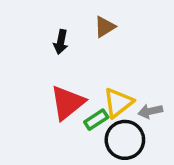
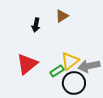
red triangle: (68, 103) -> (27, 64), moved
gray arrow: (150, 111) -> (89, 66), size x1.5

